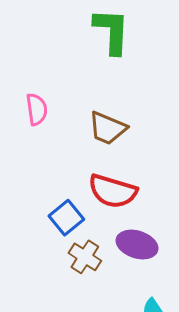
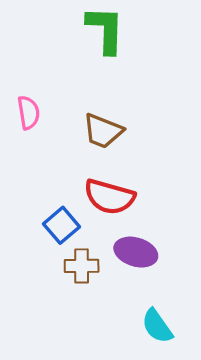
brown cross: (85, 257) -> (82, 266), turned -32

